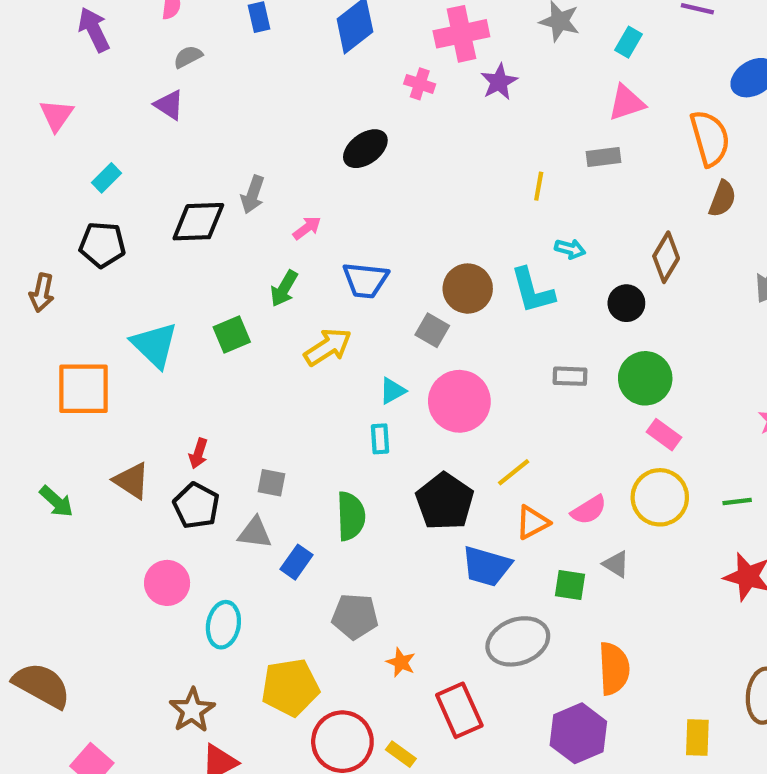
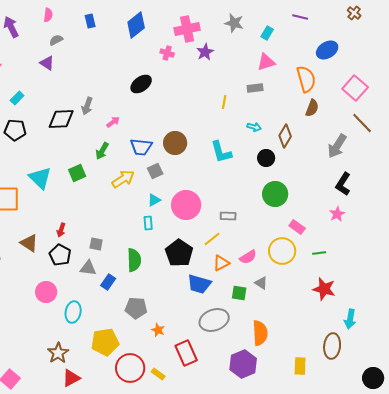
cyan arrow: (570, 249) -> (254, 127), moved
brown circle: (468, 289) -> (175, 143), moved
gray square: (432, 330) -> (155, 171), moved, turned 35
gray rectangle: (570, 376) -> (228, 216), moved
pink rectangle: (664, 435) -> (297, 227), moved

